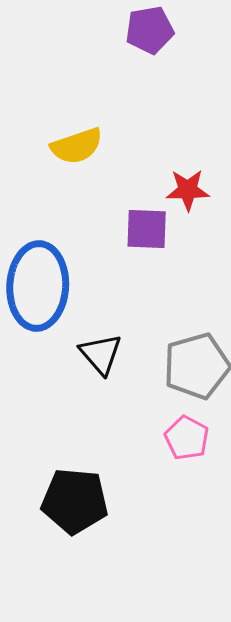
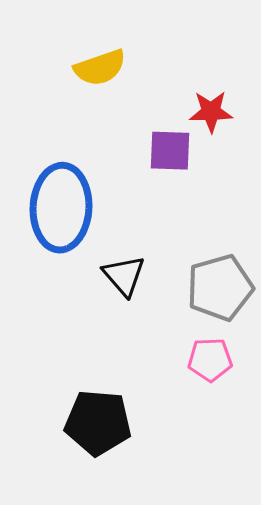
pink pentagon: (187, 438) -> (210, 360), turned -30

